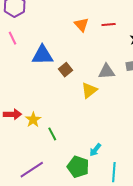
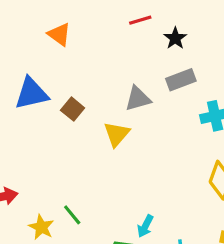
red line: (109, 24) -> (140, 20), moved
orange triangle: (82, 25) -> (59, 34), moved
yellow star: (33, 120) -> (41, 227), moved

